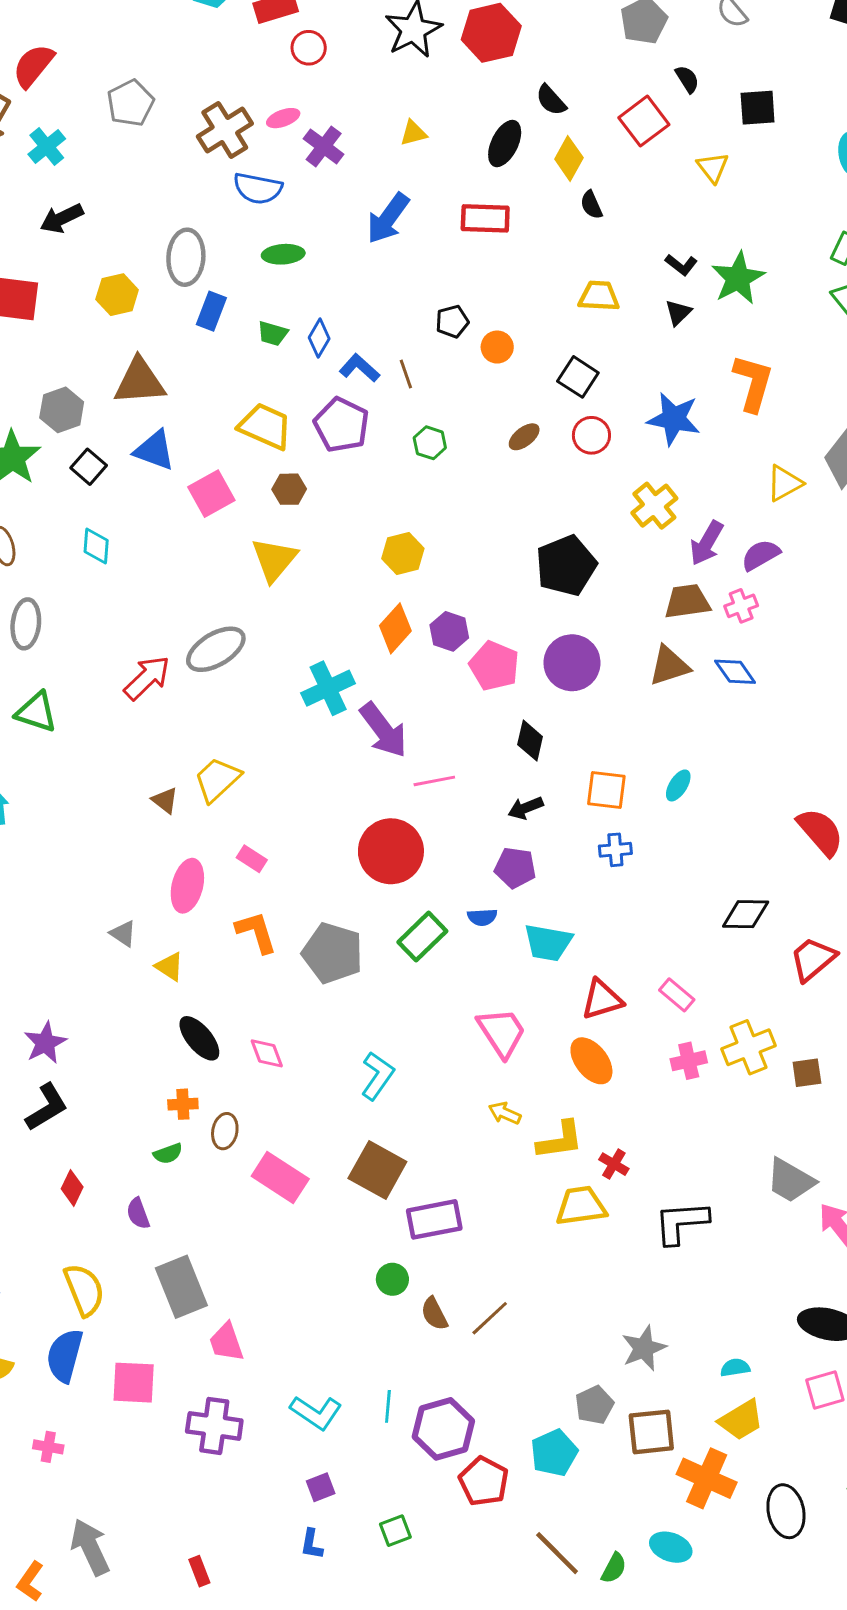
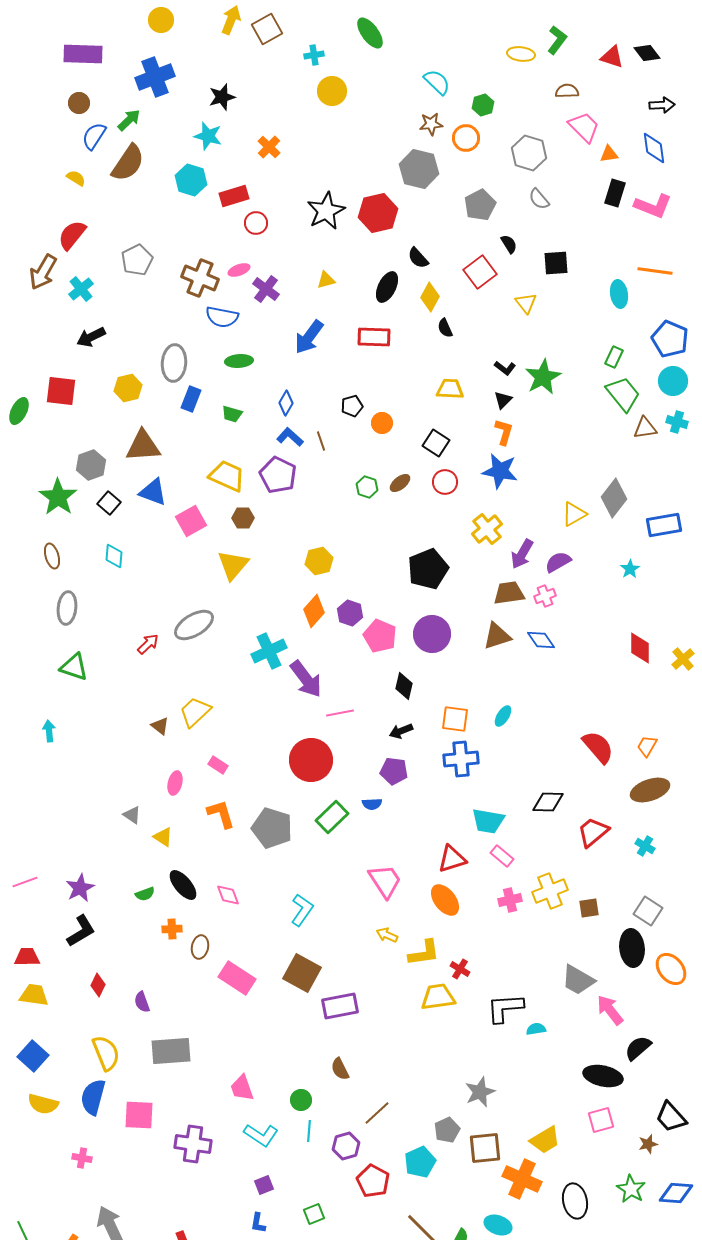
brown cross: (225, 130) -> (200, 278), turned -36
blue diamond: (319, 338) -> (286, 403), moved
orange L-shape: (753, 383) -> (504, 432), moved, size x0.7
green hexagon: (430, 443) -> (367, 487), moved
red arrow: (147, 678) -> (148, 644), size x0.7
blue cross: (615, 850) -> (461, 759), size x1.6
pink ellipse: (187, 886) -> (175, 783), size x0.7
cyan trapezoid: (548, 943) -> (488, 821), moved
green semicircle: (168, 1154) -> (145, 894), moved
green circle: (392, 1279) -> (301, 1100), moved
gray rectangle: (181, 1287) -> (171, 1051), turned -72
brown line: (490, 1318) -> (377, 1113), moved
pink trapezoid: (226, 1342) -> (242, 1088), moved
cyan semicircle: (735, 1368) -> (536, 1029), moved
purple hexagon: (443, 1429) -> (346, 1146), size x0.7

